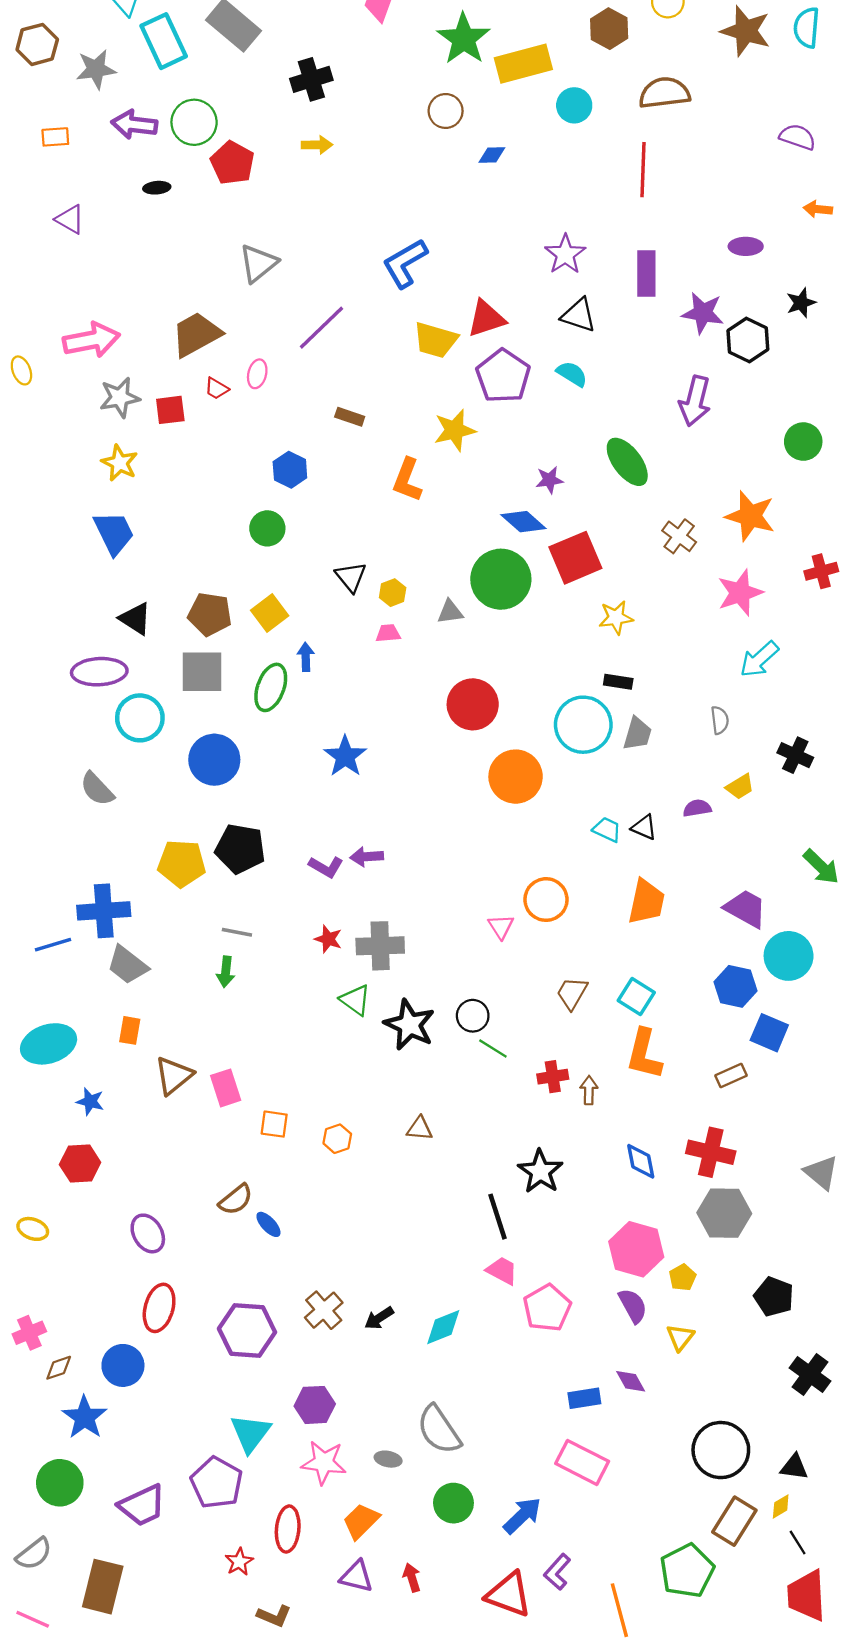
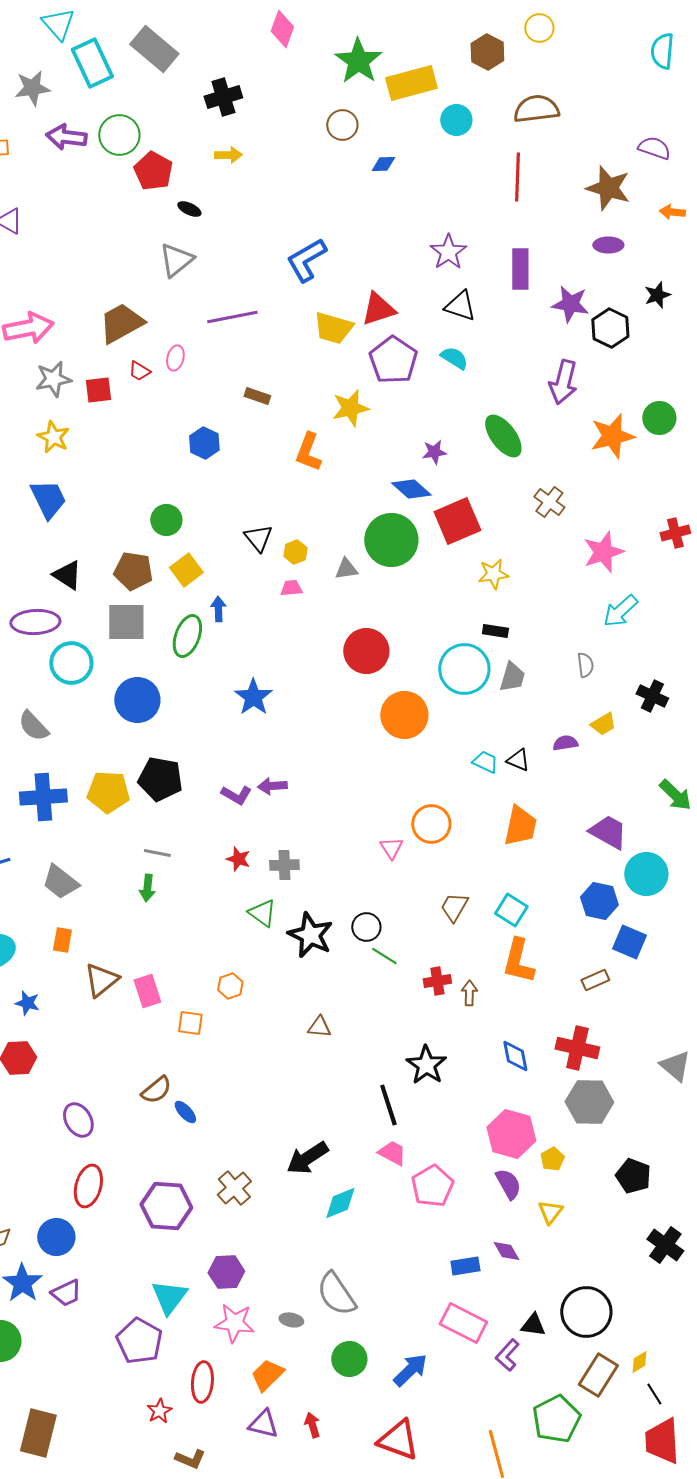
brown star: (746, 31) -> (608, 188), moved
black ellipse: (157, 188) -> (189, 209), moved, turned 30
purple line: (322, 328) -> (232, 317), turned 33
orange star: (750, 516) -> (612, 436), moved, turned -30
green circle: (267, 528) -> (166, 520), moved
blue cross: (104, 911) -> (43, 797), moved
gray cross: (380, 946) -> (284, 865), size x0.7
orange hexagon: (337, 1139) -> (230, 986), moved
black arrow: (379, 1318) -> (307, 1158), moved, size x1.6
black triangle: (794, 1467) -> (533, 1325), moved
purple trapezoid: (142, 1505) -> (66, 1293), moved, size x0.7
purple L-shape: (557, 1572) -> (507, 1355), moved

